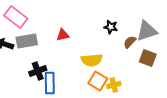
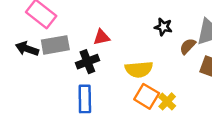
black cross: (38, 71) -> (87, 62), moved
yellow cross: (114, 85) -> (167, 101), turned -32

